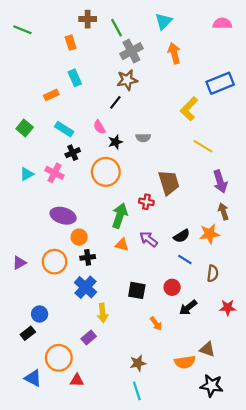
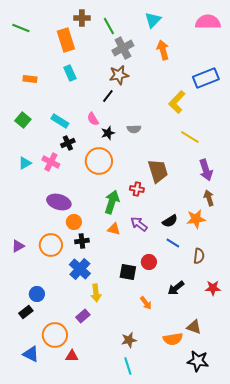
pink semicircle: (222, 23) -> (208, 22), size x1.4
orange rectangle: (71, 43) -> (66, 40), size x1.6
orange rectangle: (51, 95) -> (30, 79), moved, turned 32
red circle: (172, 287) -> (149, 262), moved

